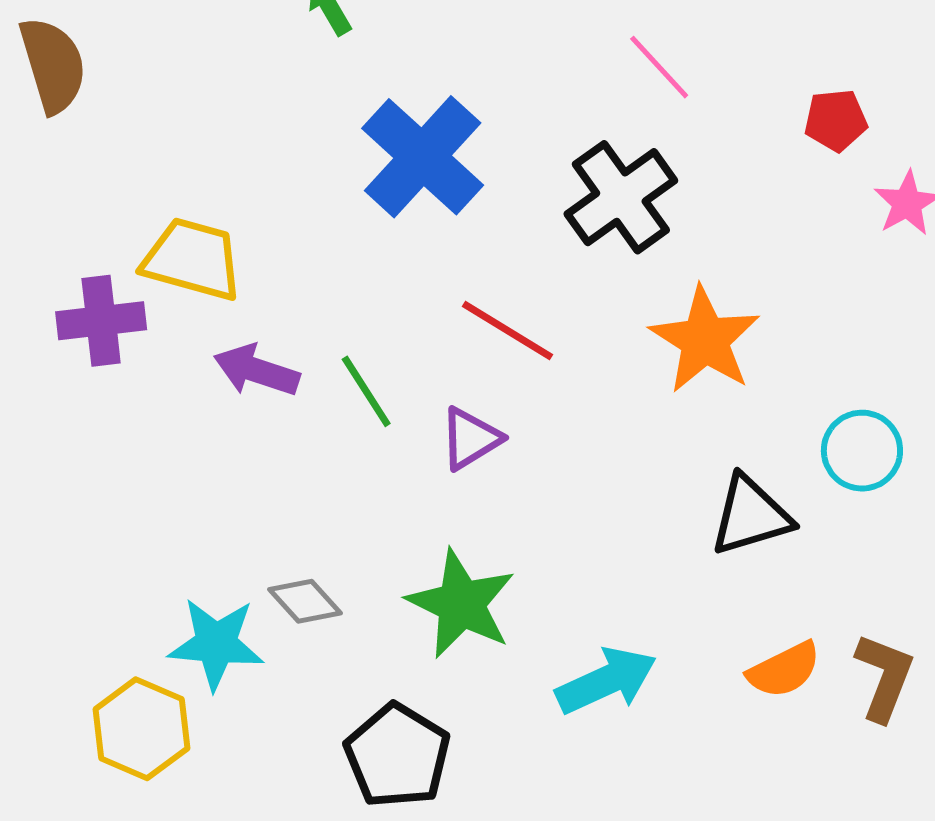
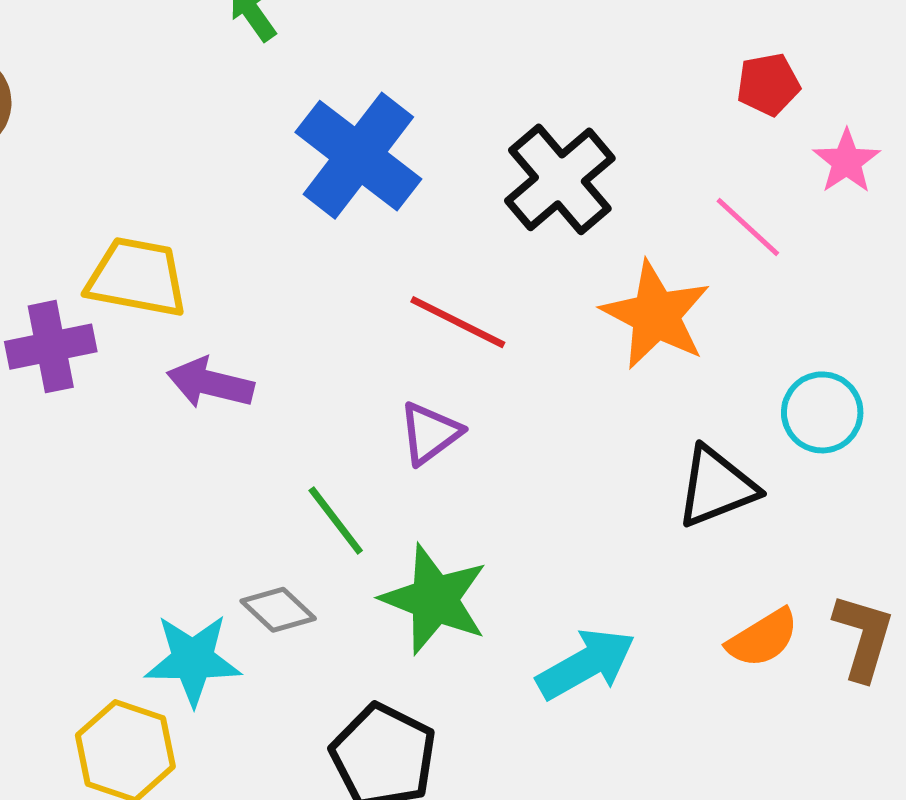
pink line: (659, 67) -> (748, 227), moved
green line: (366, 391) -> (336, 520), moved

